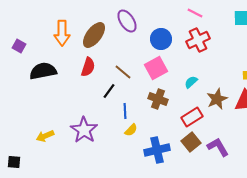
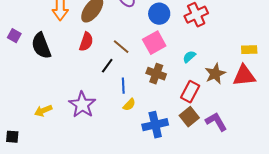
purple square: (19, 46) -> (14, 36), moved
black semicircle: (43, 71) -> (41, 46), turned -100
red rectangle: (192, 117) -> (190, 92), turned -30

